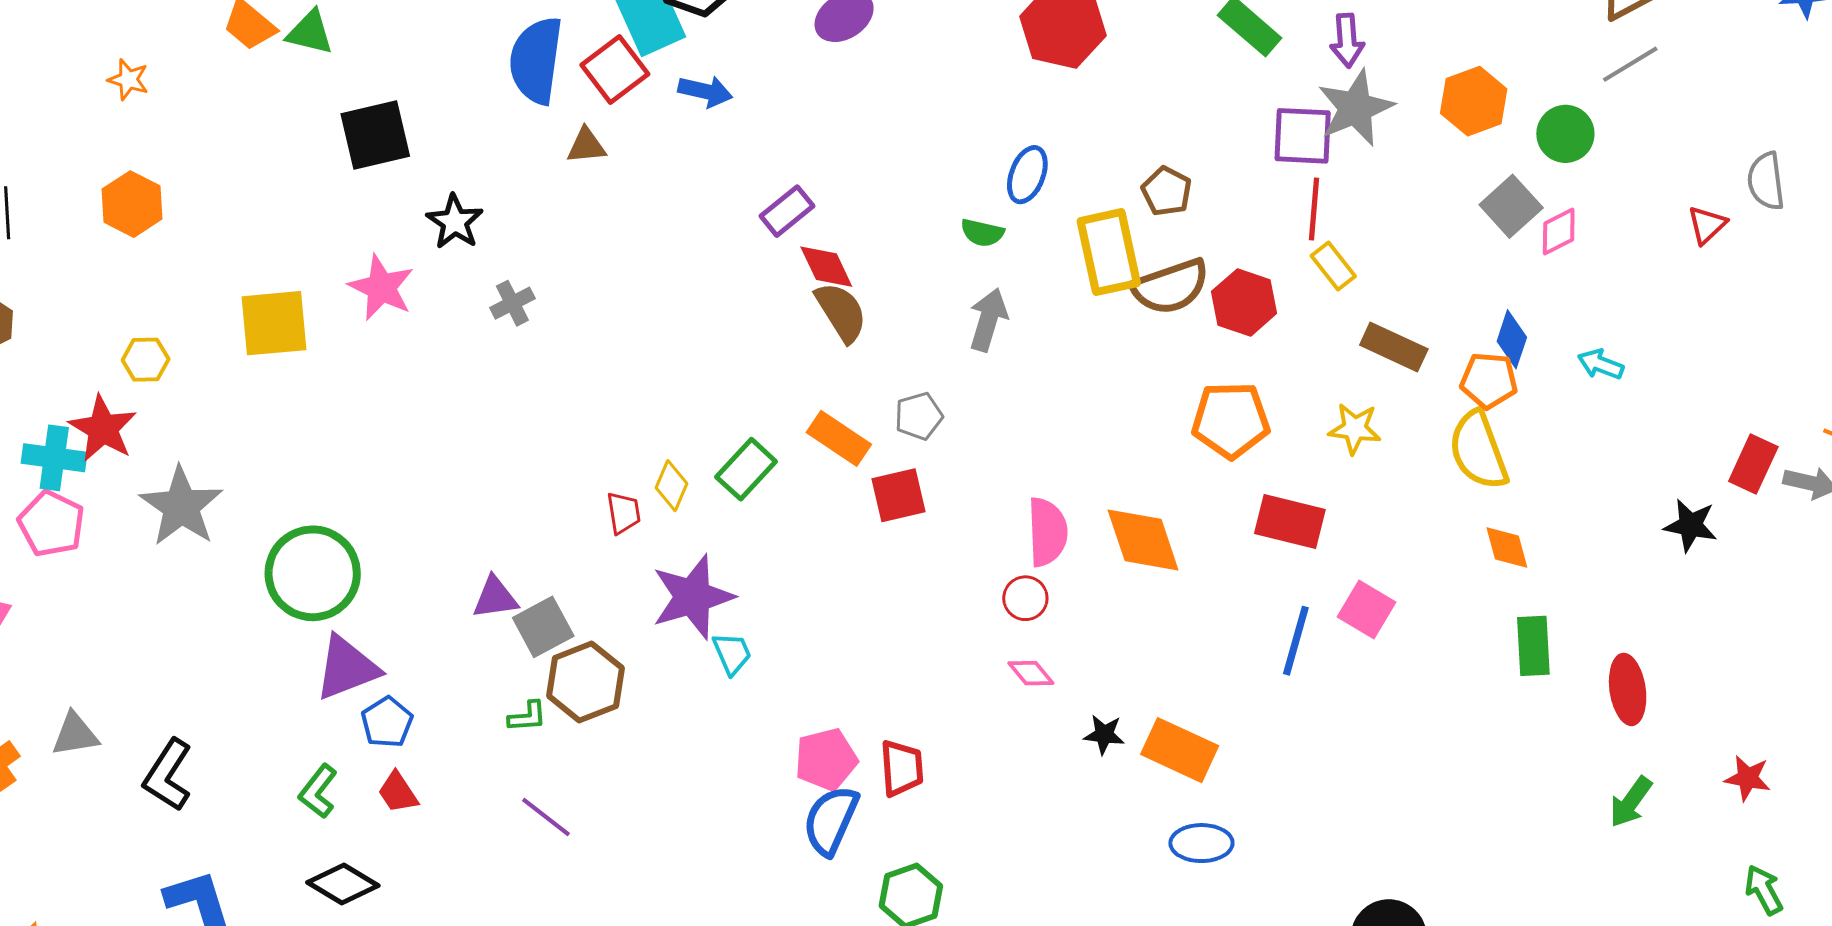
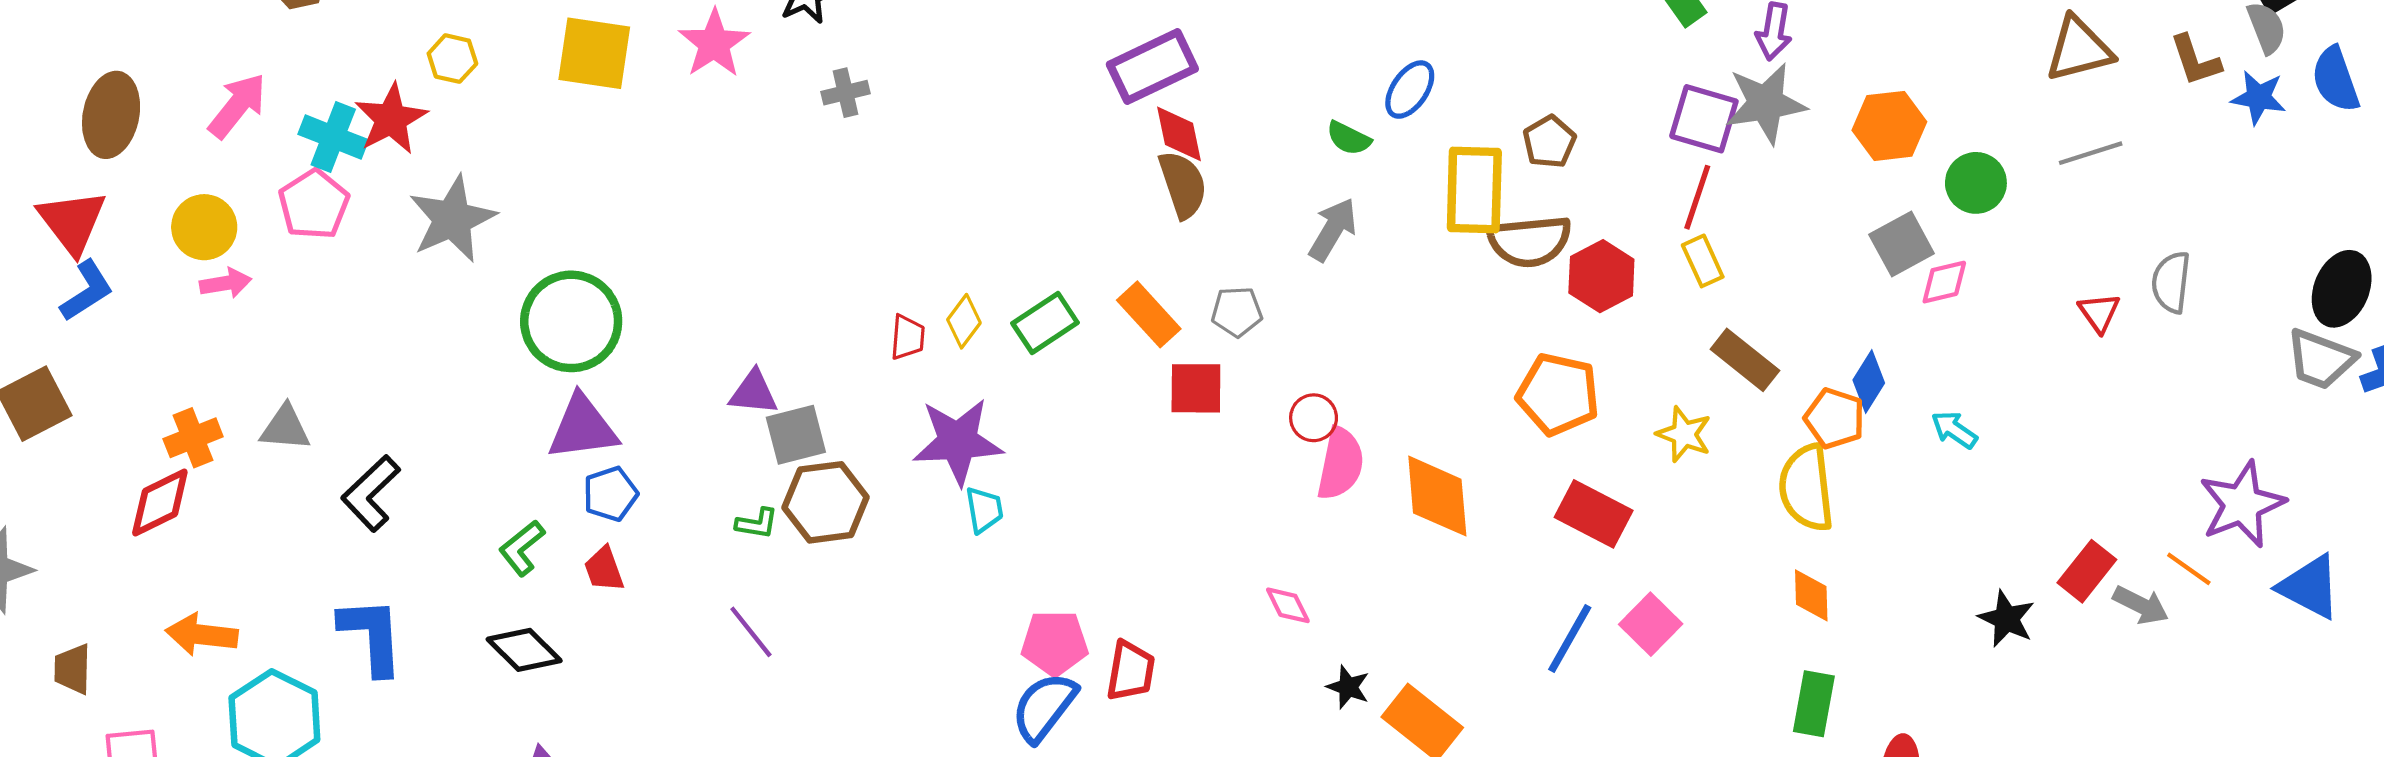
gray line: (1630, 64) -> (2091, 153), moved
purple rectangle: (787, 211) -> (1152, 67), size x1.5
red triangle: (1707, 225) -> (2099, 313), turned -36
red circle: (1025, 598) -> (1314, 418), moved

